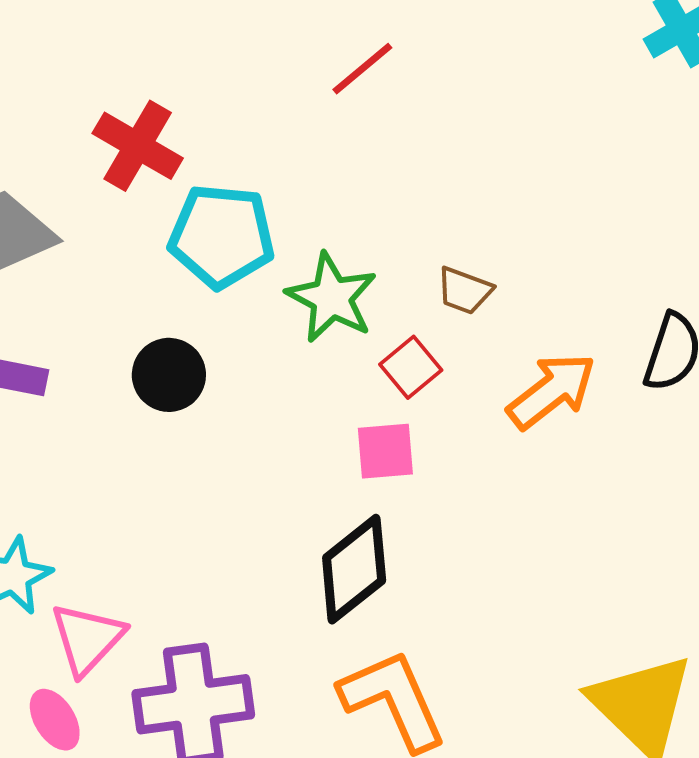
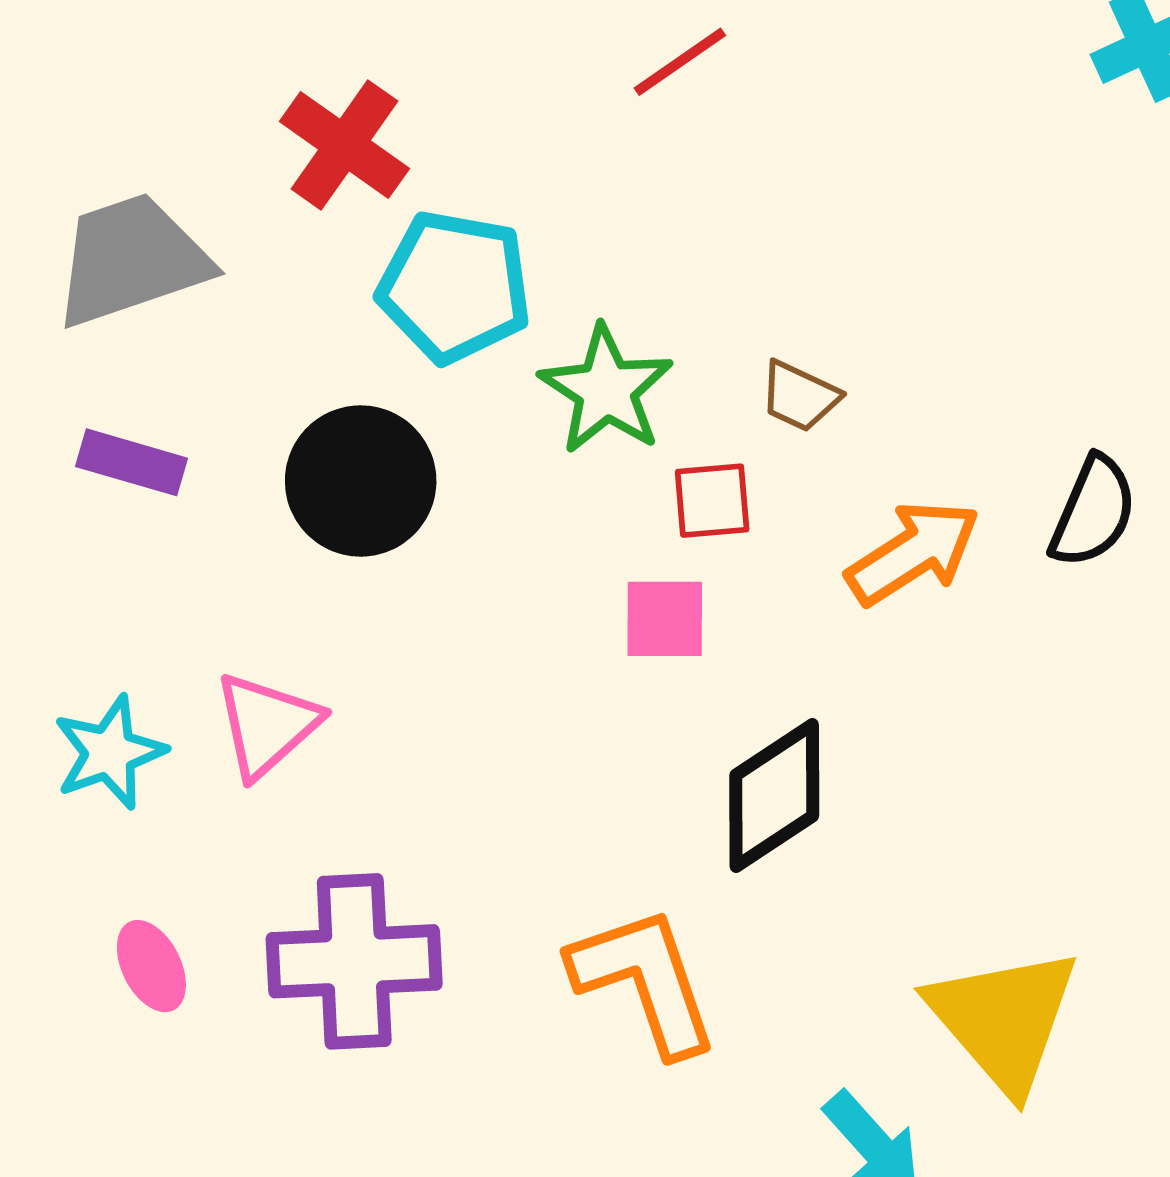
red square: (411, 367) -> (712, 501), turned 30
black circle: (169, 375) -> (361, 481), size x1.4
black diamond: (354, 569) -> (774, 795), moved
pink triangle: (87, 639) -> (267, 725), moved

